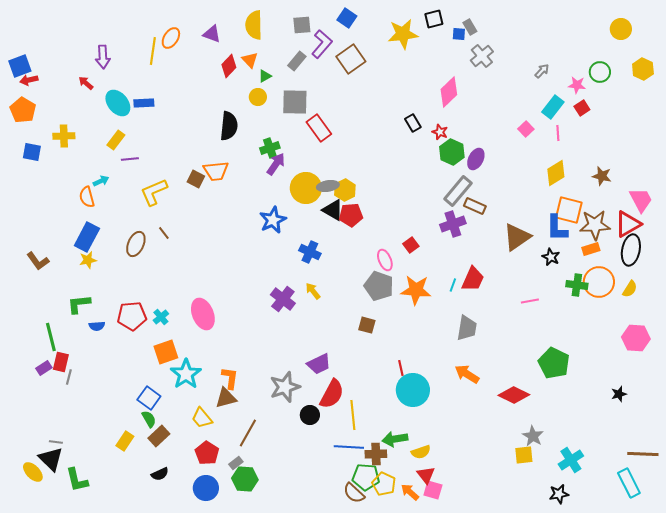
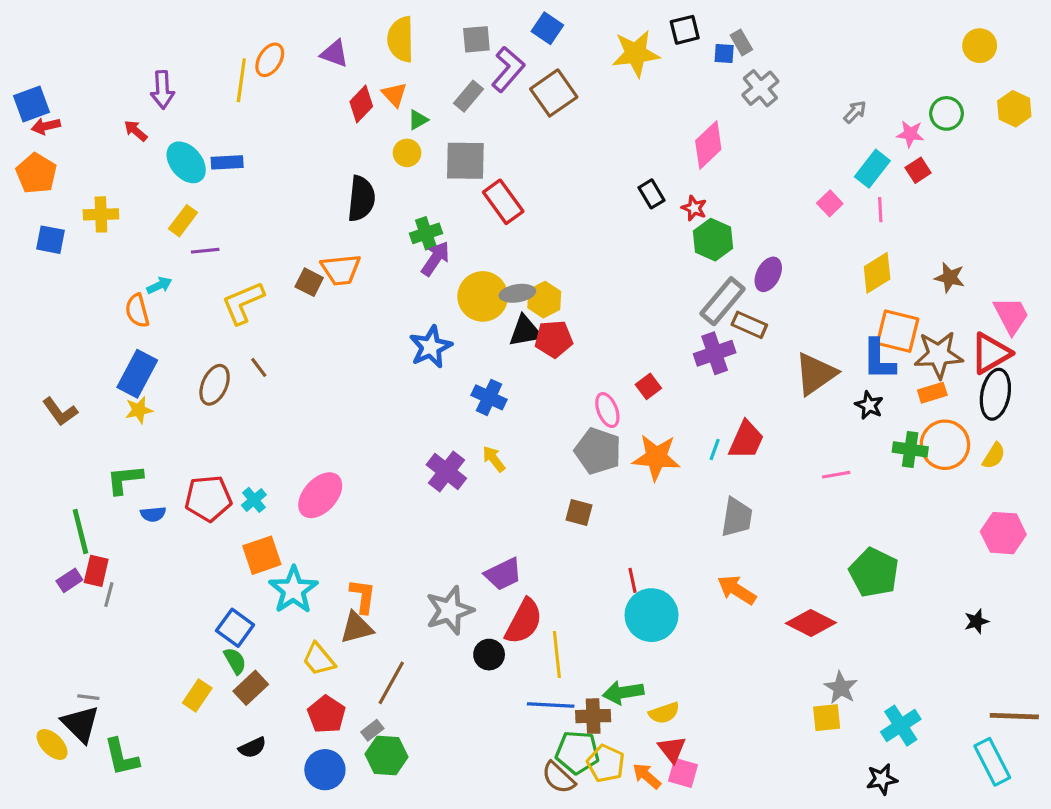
purple ellipse: (476, 159) -> (768, 274), moved
black triangle: (333, 210) -> (525, 331), turned -40
pink ellipse: (203, 314) -> (320, 495), turned 64

